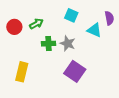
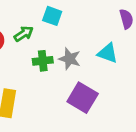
cyan square: (71, 15) -> (52, 16), moved
cyan triangle: (94, 30) -> (108, 53), moved

